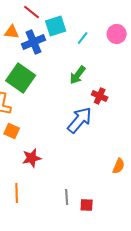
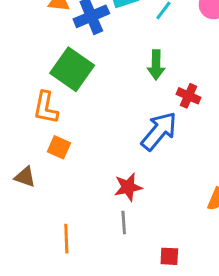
green arrow: (78, 75) -> (156, 65), turned -36
red star: (32, 158) -> (128, 187), moved
gray line: (67, 197) -> (124, 222), moved

